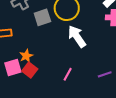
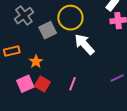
orange star: (26, 56) -> (36, 62), moved
pink line: (68, 74) -> (73, 84), moved

